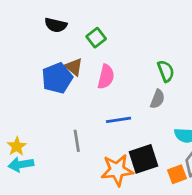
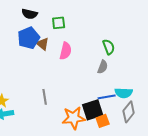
green square: (96, 38) -> (59, 23), turned 32
blue pentagon: (57, 78) -> (29, 38), moved
blue line: (118, 120) -> (107, 97), moved
orange square: (177, 174) -> (103, 121), moved

